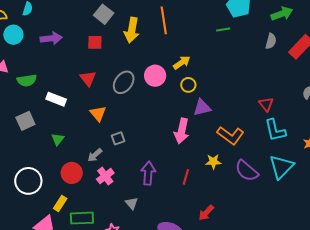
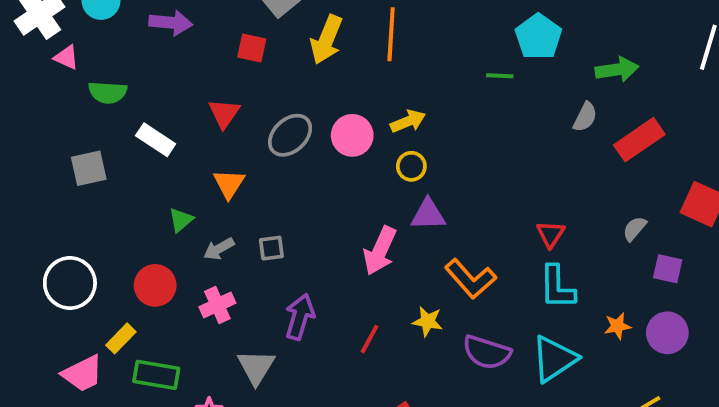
gray square: (118, 138) -> (271, 248), moved
green triangle: (58, 139) -> (181, 220), moved
gray arrow: (95, 155) -> (219, 249), moved
purple semicircle: (247, 171) -> (487, 352), turned -35
gray triangle: (132, 203) -> (256, 367), size x1.5

